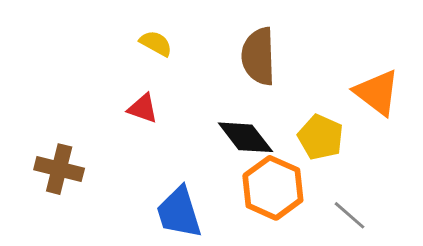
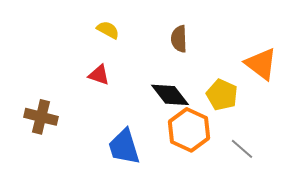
brown semicircle: (258, 56) -> (179, 39), size x0.7

